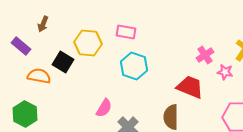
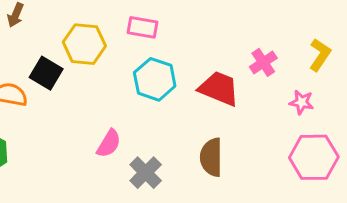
pink star: (225, 72) -> (302, 102), moved
red trapezoid: (190, 87) -> (219, 88), moved

